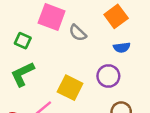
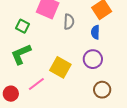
gray semicircle: (78, 33) -> (69, 22), turned -133
blue semicircle: (122, 47) -> (95, 32), moved, turned 96

